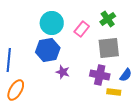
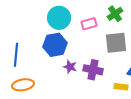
pink rectangle: (82, 29) -> (89, 24), turned 35
purple cross: (100, 75) -> (93, 70), moved
orange ellipse: (16, 90) -> (23, 85), turned 50

